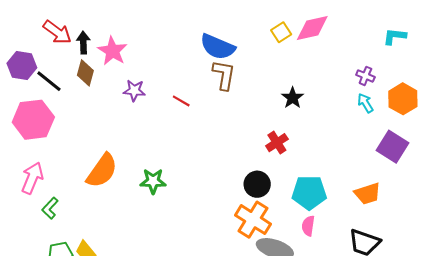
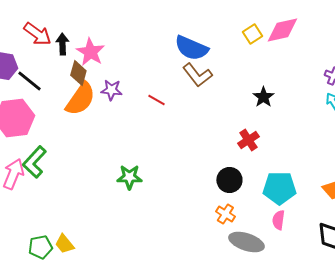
brown diamond: (85, 73) -> (78, 73), moved
brown L-shape: (224, 75) -> (197, 75), turned 132
orange semicircle: (102, 171) -> (80, 99), moved
green L-shape: (50, 208) -> (34, 162), moved, size x1.5
orange cross: (253, 220) -> (225, 214), size x0.6

